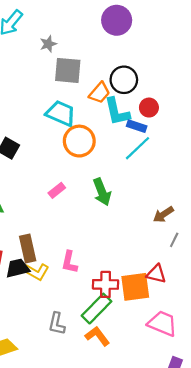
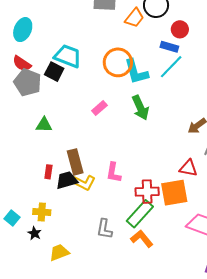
cyan L-shape: (117, 112) -> (136, 72), moved
cyan trapezoid: (61, 113) -> (68, 56), moved
red triangle: (156, 274) -> (188, 168), moved

